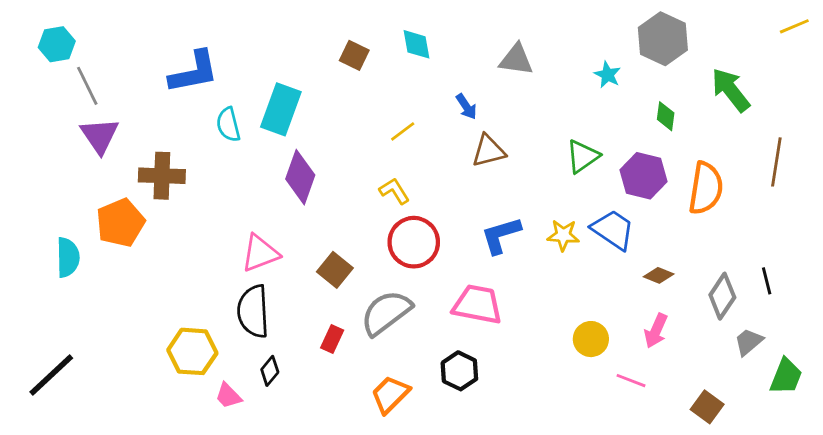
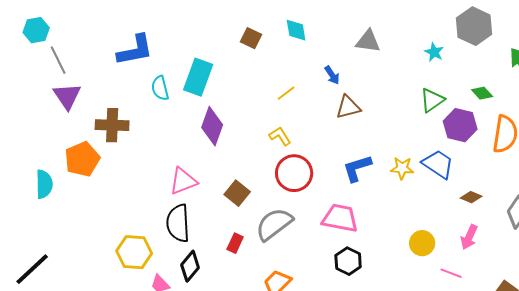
green diamond: (666, 116) -> (482, 93), moved, turned -50
green triangle: (583, 156) -> (432, 100), moved
black diamond: (270, 371) -> (190, 266), size x1.4
black hexagon: (459, 371) -> (348, 261), moved

